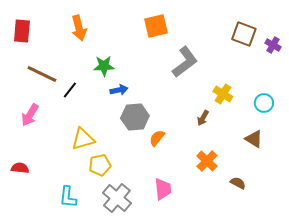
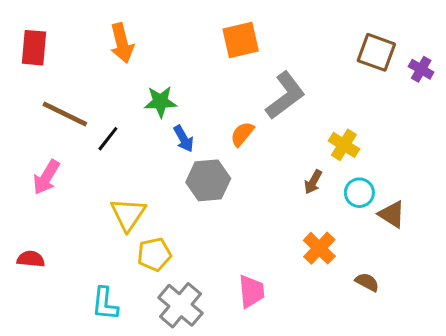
blue arrow: (119, 90) -> (184, 139), turned 72
cyan circle: (264, 103) -> (359, 193), moved
orange semicircle: (157, 138) -> (242, 134), moved
yellow triangle: (83, 139) -> (128, 214), turned -40

